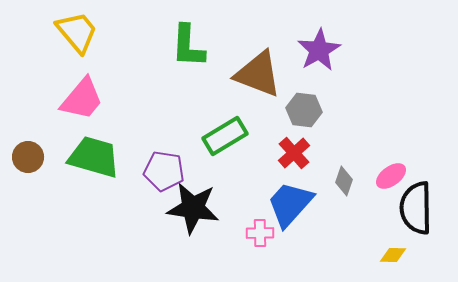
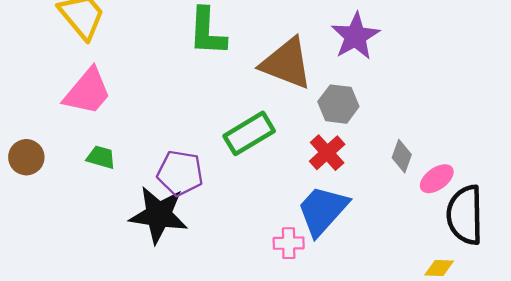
green trapezoid: (94, 157) -> (101, 157), size x0.5
gray diamond: (344, 181) -> (402, 156), moved
black star: (193, 208) -> (159, 215), moved

